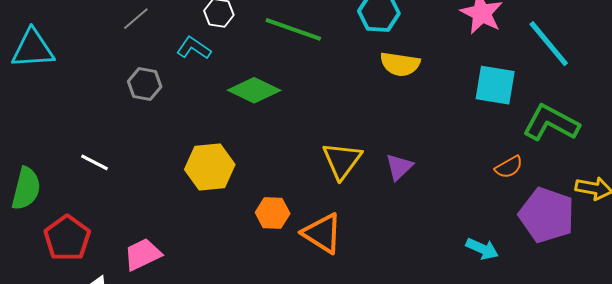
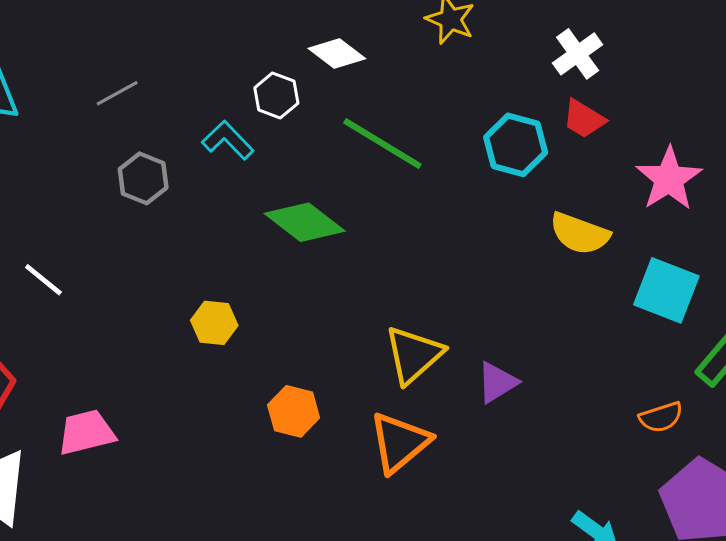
gray line: (136, 19) -> (117, 93), moved
yellow semicircle: (400, 64) -> (580, 233), moved
yellow hexagon: (210, 167) -> (214, 323), size x0.6
orange triangle: (322, 233) -> (400, 442), moved, turned 36

